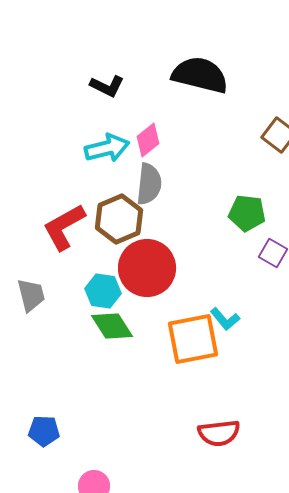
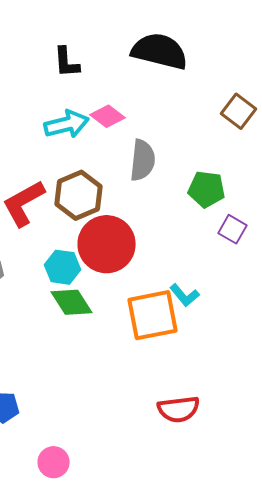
black L-shape: (107, 86) -> (67, 62), turned 60
pink diamond: (148, 140) -> (108, 116), turned 76
gray semicircle: (149, 184) -> (143, 160), moved

